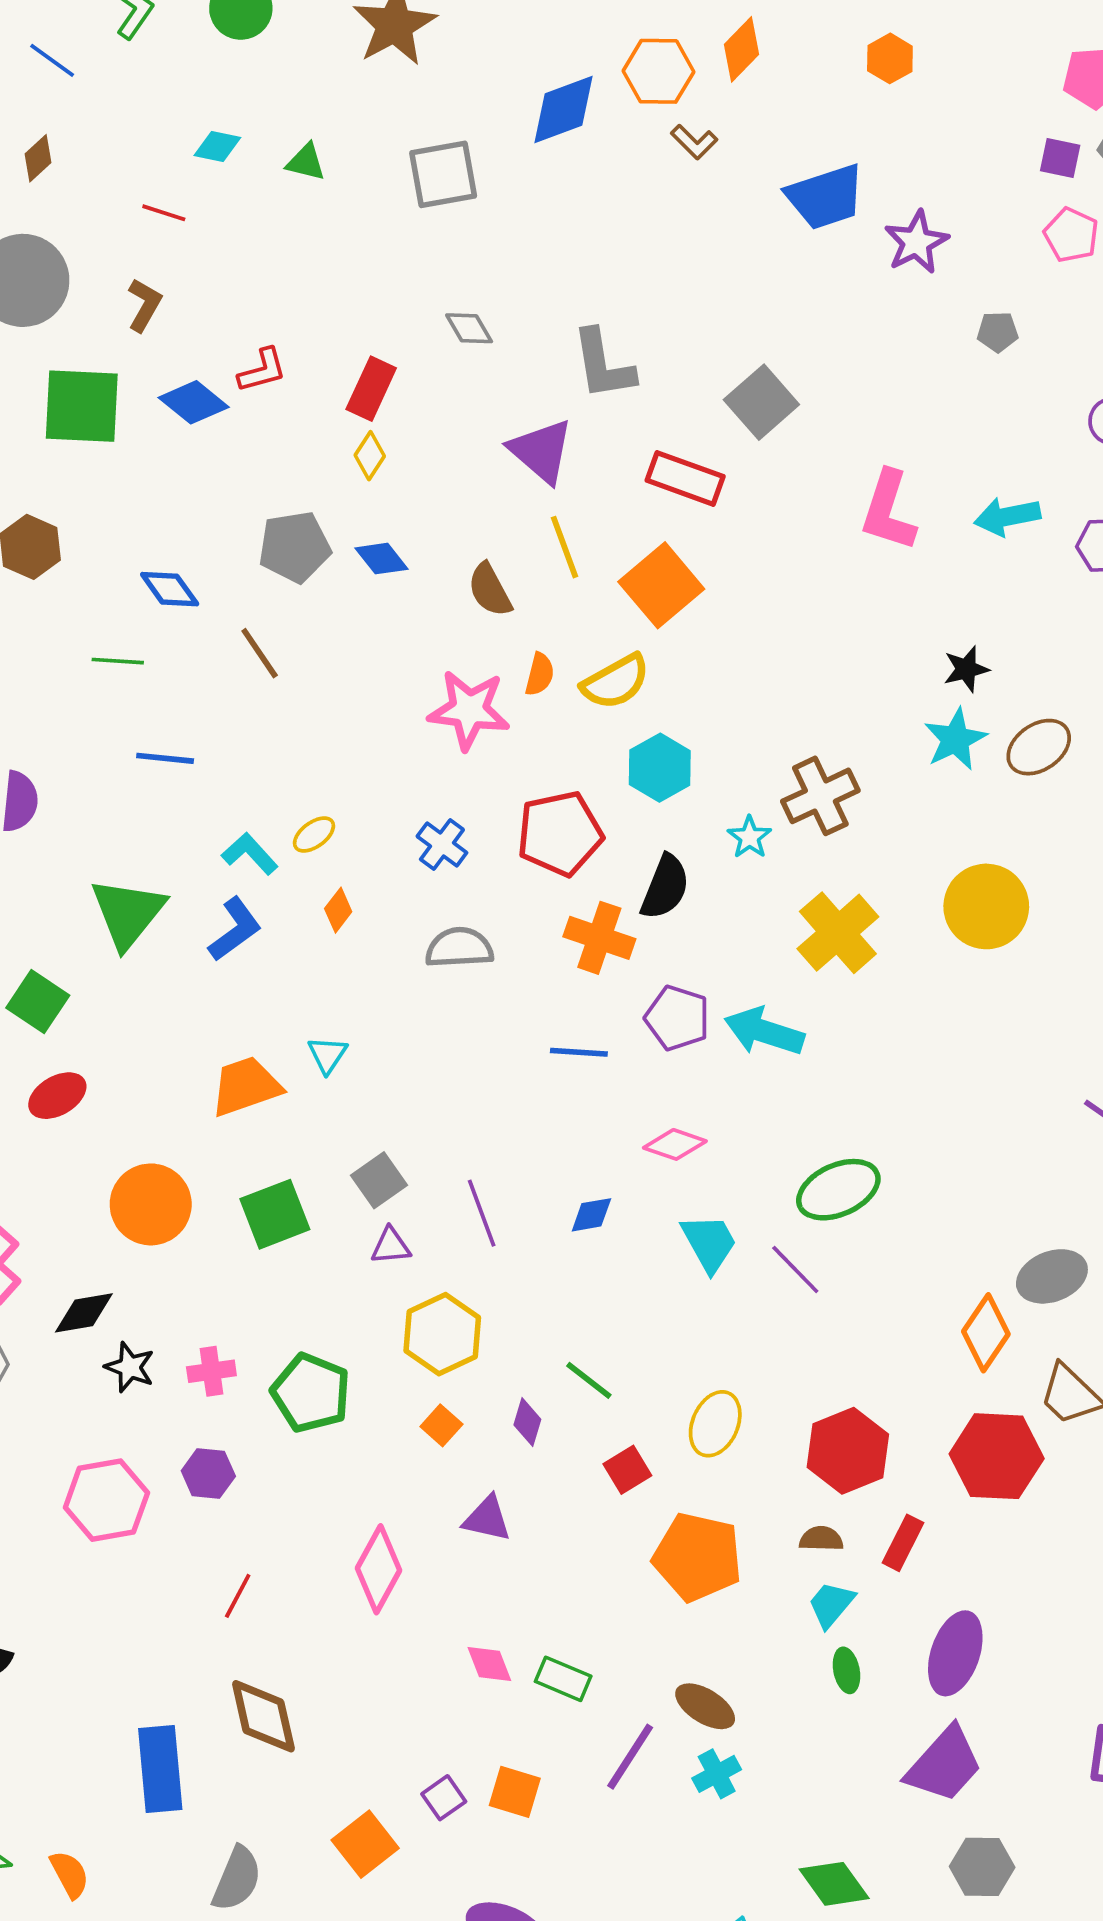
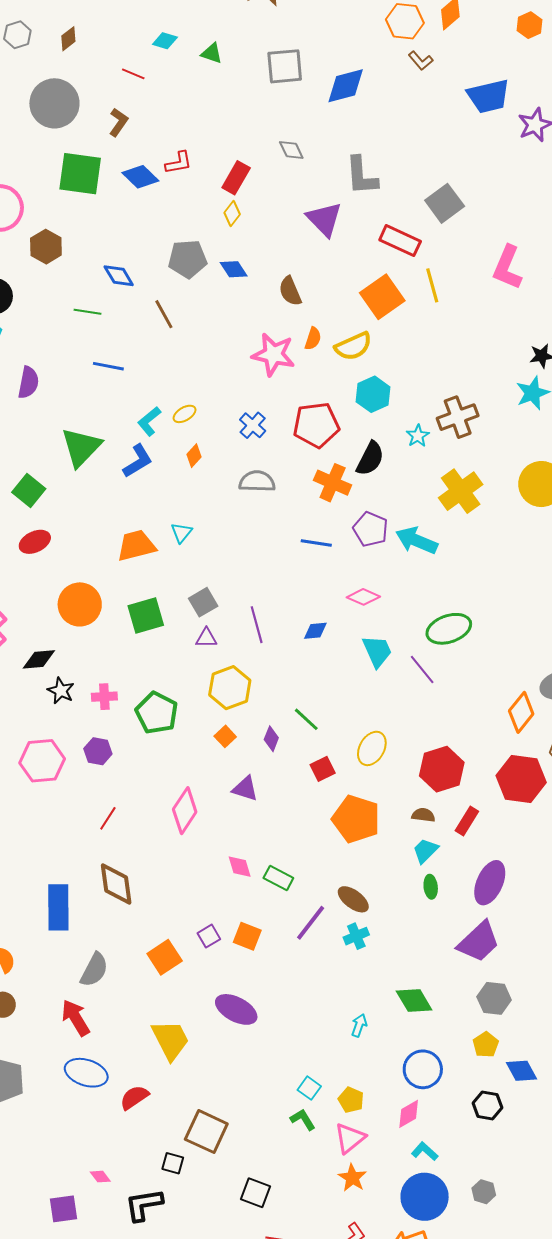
blue diamond: (564, 110) -> (346, 86), moved
yellow line: (564, 547) -> (432, 285), moved
cyan L-shape: (250, 854) -> (149, 421), turned -92

